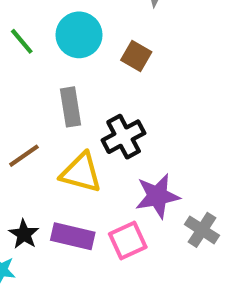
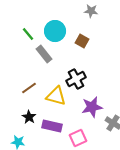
gray rectangle: (71, 107) -> (44, 54), moved, turned -30
black star: (24, 234) -> (29, 117), moved
pink square: (128, 241) -> (78, 138), moved

